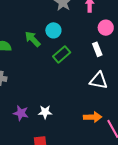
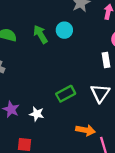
green rectangle: (62, 54) -> (66, 94), moved
white triangle: (99, 81) -> (100, 93), turned 42

